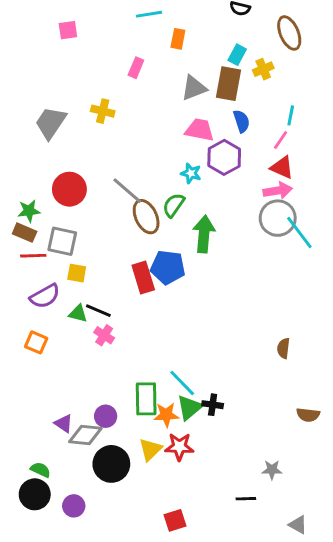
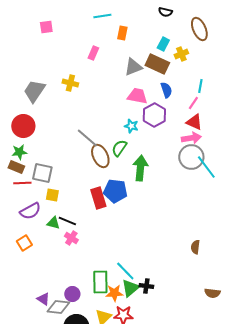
brown rectangle: (228, 84) -> (157, 64), turned -75
red circle: (69, 189) -> (23, 126), moved
orange square: (36, 342) -> (24, 243), turned 35

